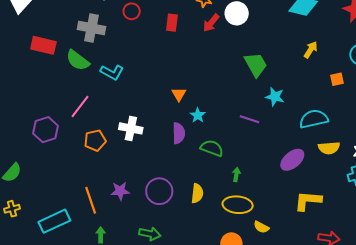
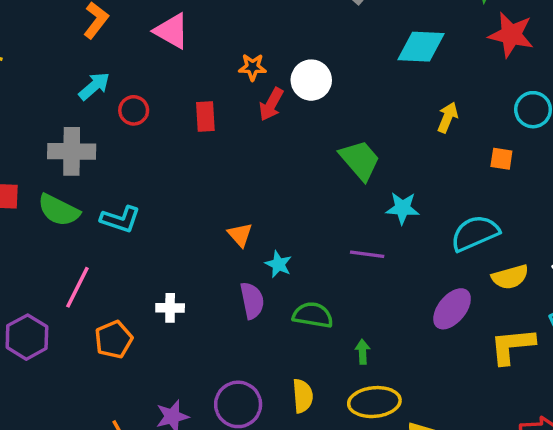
orange square: (337, 79) -> (501, 159), turned 32
white cross: (131, 128) -> (170, 308), size x0.7
yellow L-shape: (308, 201) -> (512, 346), moved

